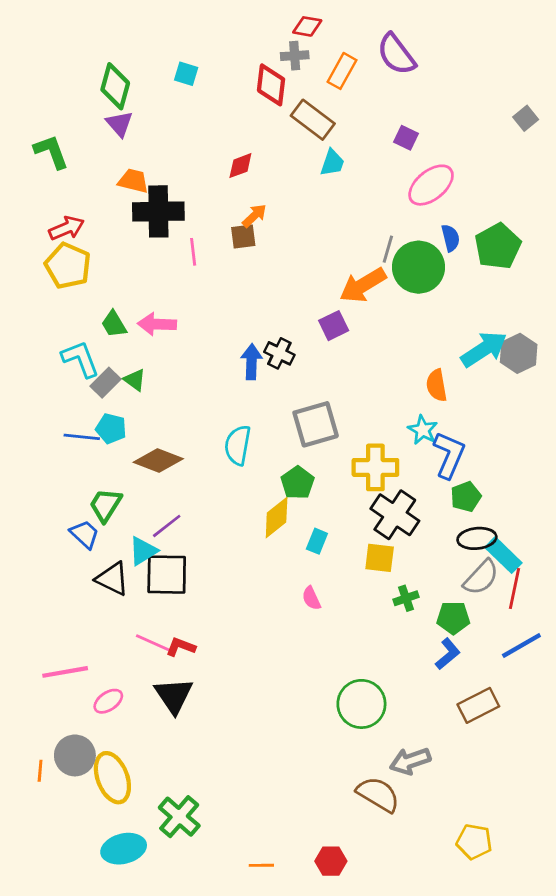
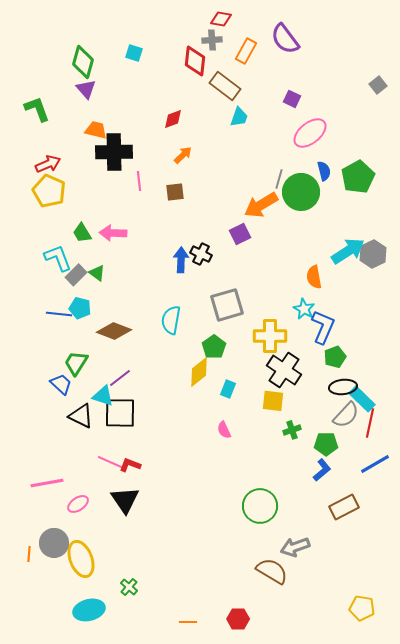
brown square: (243, 237) -> (175, 192), moved
cyan triangle: (143, 551) -> (103, 396), turned 50
green cross: (179, 817) -> (129, 587), size x0.6
yellow pentagon: (474, 842) -> (362, 608), moved

